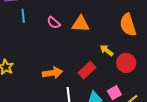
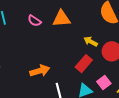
red rectangle: (87, 70) -> (84, 64), moved

